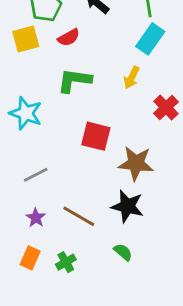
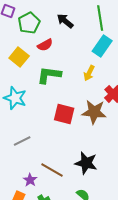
yellow square: (26, 39) -> (19, 57), moved, turned -36
brown star: (136, 163) -> (94, 112), moved
purple star: (36, 218) -> (30, 180), moved

